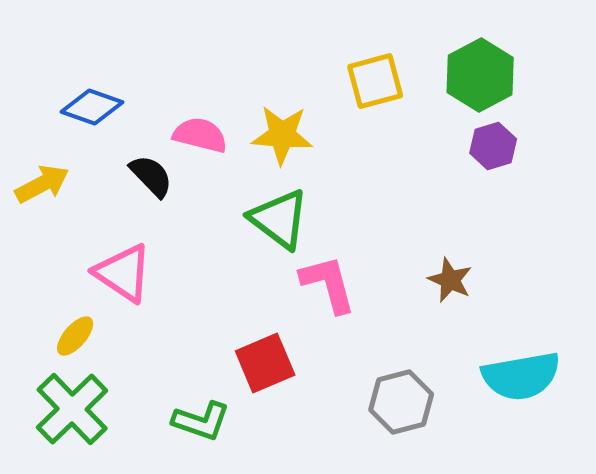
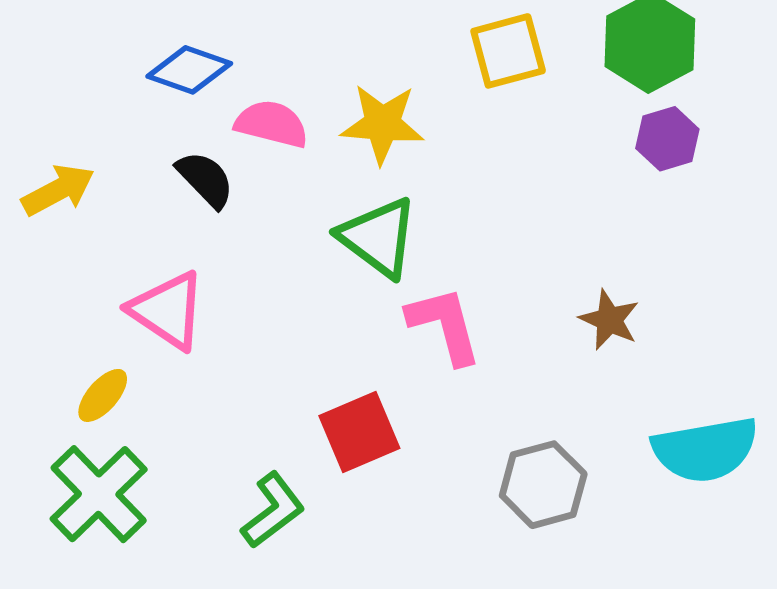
blue diamond: (92, 107) -> (189, 70), moved
green L-shape: (201, 421) -> (273, 510), turned -56

